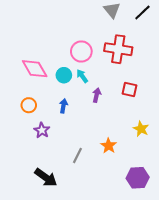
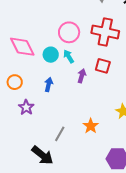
red square: (130, 90) -> (103, 66), moved
black arrow: (46, 177) -> (42, 155), moved

